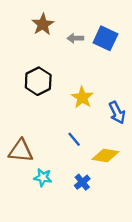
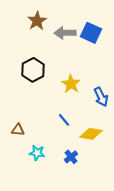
gray arrow: (75, 38) -> (65, 33), size x1.5
brown triangle: (21, 151) -> (18, 130), size x0.6

